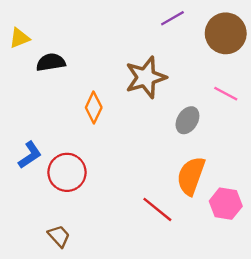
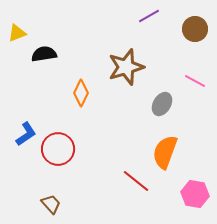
brown circle: (226, 33) -> (195, 29), size x0.7
pink hexagon: (226, 204) -> (195, 194), moved

